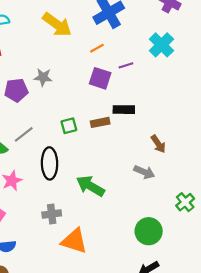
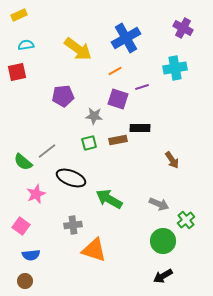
cyan cross: (161, 45) -> (175, 68), turned 35
gray star: (43, 77) -> (94, 116), moved
purple pentagon: (16, 90) -> (63, 96), moved
black ellipse: (50, 163) -> (71, 178), turned -68
gray arrow: (144, 172) -> (159, 204), moved
green cross: (185, 202) -> (186, 220), moved

